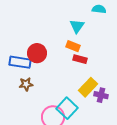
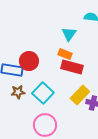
red rectangle: (80, 59) -> (72, 67), size x1.5
cyan square: (67, 108) -> (43, 93), moved

